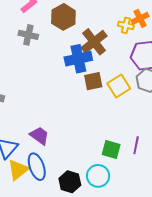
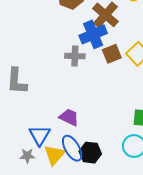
gray cross: (28, 35) -> (75, 56), moved
black hexagon: (70, 182) -> (90, 153), moved

